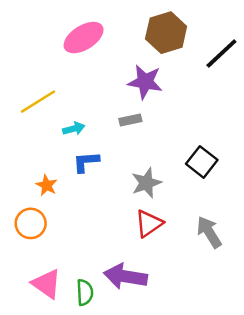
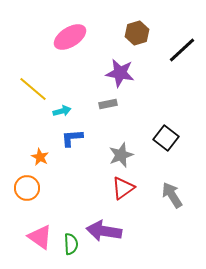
brown hexagon: (166, 33) -> (137, 33), size x0.7
yellow line: (38, 102) -> (33, 89), turned 72

